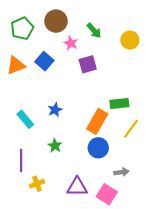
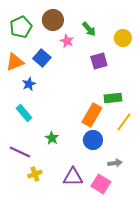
purple square: (88, 64) -> (99, 61), moved
blue star: (55, 110) -> (29, 84), moved
purple line: (21, 160) -> (20, 152), turned -65

